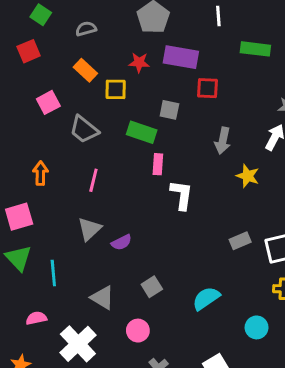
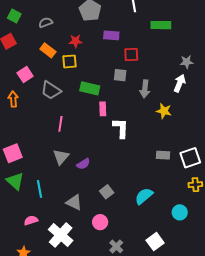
purple rectangle: (181, 57) -> (111, 35), size x0.7
red star: (139, 62) -> (76, 41), moved
gray square: (169, 110) -> (120, 75), moved
orange arrow: (40, 173) -> (13, 99), moved
gray rectangle: (240, 241) -> (163, 155), turned 32

